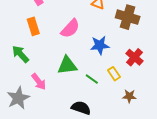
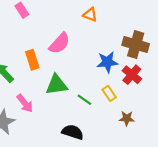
brown cross: (128, 17) -> (136, 45), moved
orange rectangle: (33, 26) -> (32, 60), moved
blue star: (100, 45) -> (107, 62), moved

